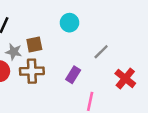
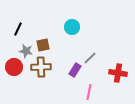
gray line: (101, 52) -> (90, 58), moved
red cross: (125, 78) -> (118, 73), turned -30

